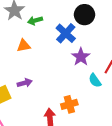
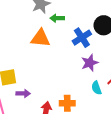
orange triangle: (24, 46) -> (40, 38), size x1.5
purple arrow: (25, 83) -> (23, 93), moved

